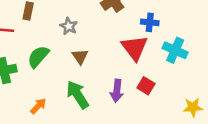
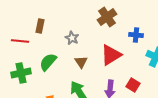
red triangle: (135, 48) -> (111, 55), moved, turned 35

